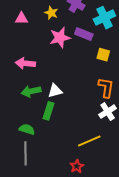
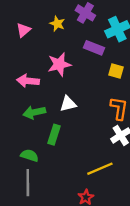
pink triangle: (21, 18) -> (24, 30), turned -40
pink star: (60, 38) -> (59, 64), moved
white triangle: (55, 91) -> (68, 104), moved

